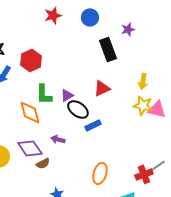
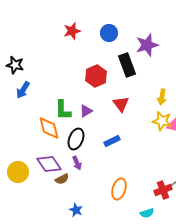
purple star: (128, 29) -> (147, 45), size x1.6
red hexagon: (31, 60) -> (96, 76), moved
red triangle: (102, 88) -> (121, 104), turned -42
black ellipse: (78, 109) -> (76, 139), moved, turned 75
purple arrow: (58, 139) -> (77, 163), moved, turned -128

